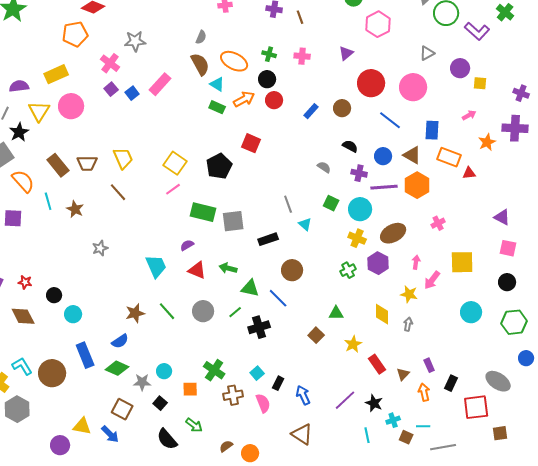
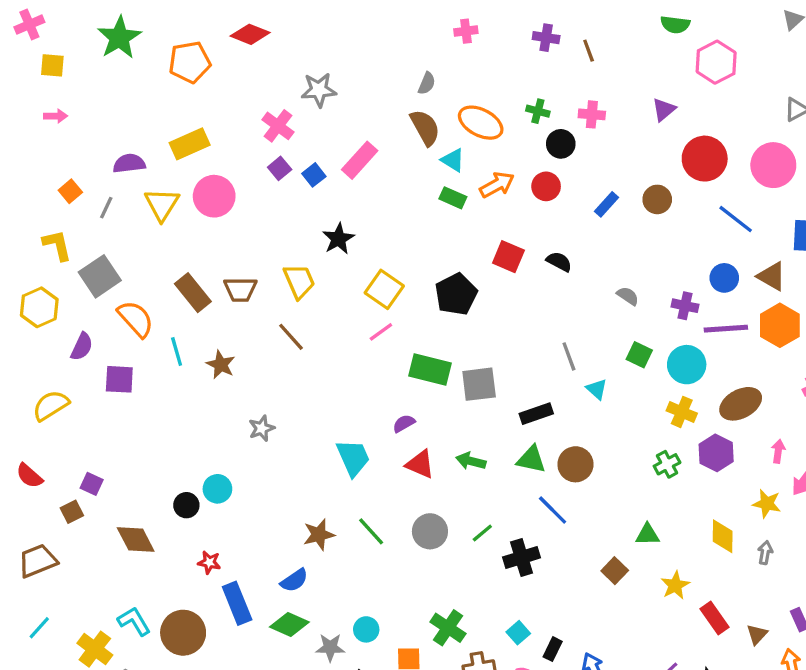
orange pentagon: (75, 34) -> (190, 62), moved
black circle: (267, 79) -> (561, 144), moved
black star: (19, 132) -> (338, 239), moved
black semicircle: (350, 146) -> (559, 262), moved
red star: (25, 282) -> (209, 562), moved
green triangle: (250, 288) -> (531, 459), moved
cyan circle: (73, 314) -> (217, 489), moved

